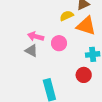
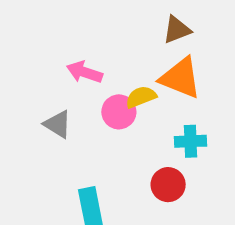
yellow semicircle: (67, 16) -> (141, 97), moved
pink arrow: (36, 36) -> (85, 72), moved

